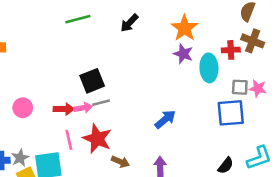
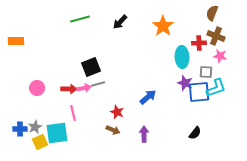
purple star: (183, 54) -> (185, 83), moved
pink star: (258, 88) -> (220, 56), moved
red star: (97, 139) -> (117, 112), moved, size x0.6
cyan L-shape: (259, 158) -> (216, 88), moved

